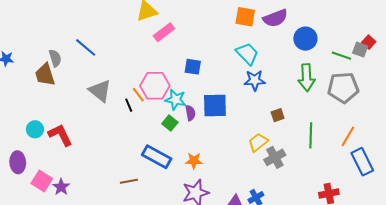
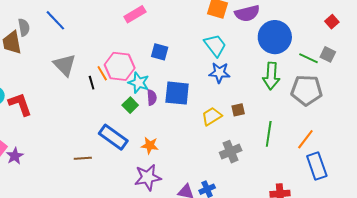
blue circle: (305, 39) -> (275, 37), size x1.4
red square: (369, 42) -> (332, 22), moved
yellow trapezoid: (258, 142) -> (212, 116), moved

